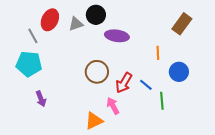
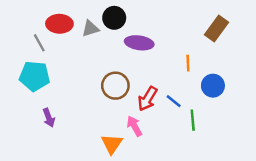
red ellipse: (50, 20) -> (59, 24), turned 65
orange triangle: (94, 121) -> (112, 144), turned -30

